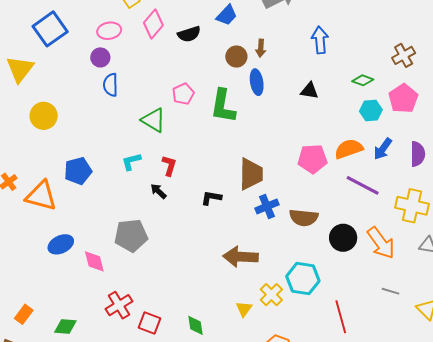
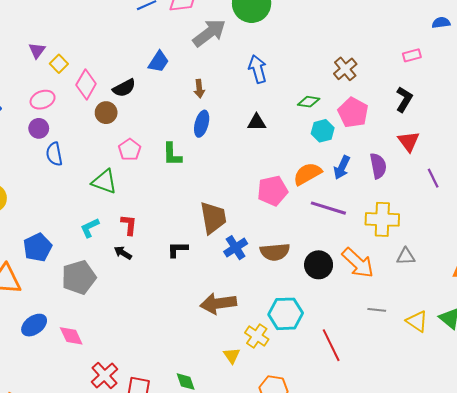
brown circle: (236, 57) -> (106, 113), moved
blue ellipse: (257, 82) -> (202, 124), turned 35
green L-shape: (223, 106) -> (172, 154), size x0.7
gray pentagon: (131, 235) -> (79, 277), moved

